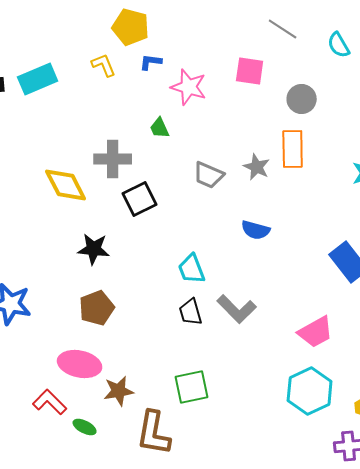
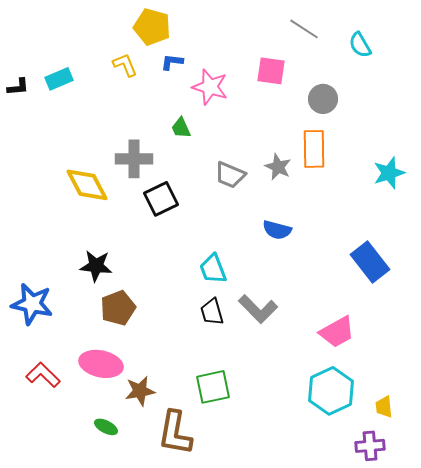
cyan rectangle: (38, 79) -> (59, 79), size x0.7
black star: (94, 249) -> (96, 266), moved
red L-shape: (50, 402) -> (43, 375), moved

